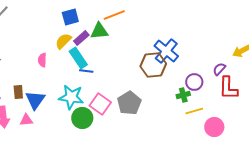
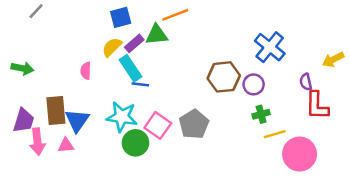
blue cross: (166, 51) -> (270, 47), moved
purple semicircle: (219, 69) -> (306, 82), turned -56
purple circle: (194, 82) -> (254, 84), moved
brown rectangle: (18, 92) -> (56, 111), size x1.6
pink circle: (214, 127) -> (300, 154), size x1.4

